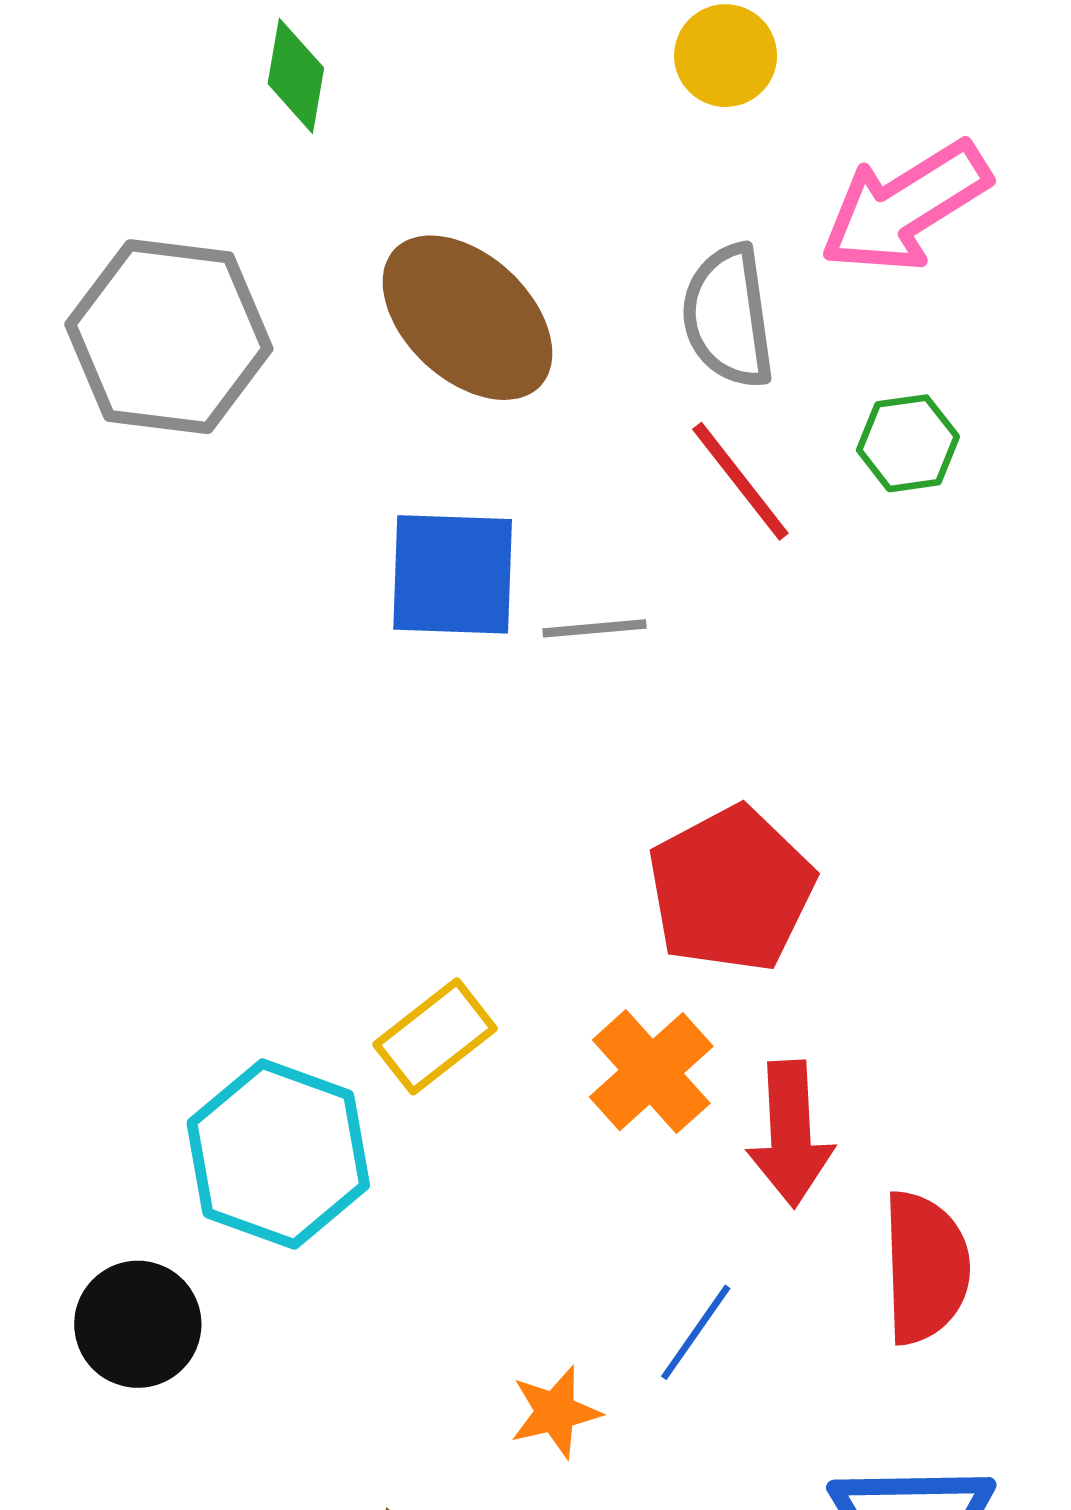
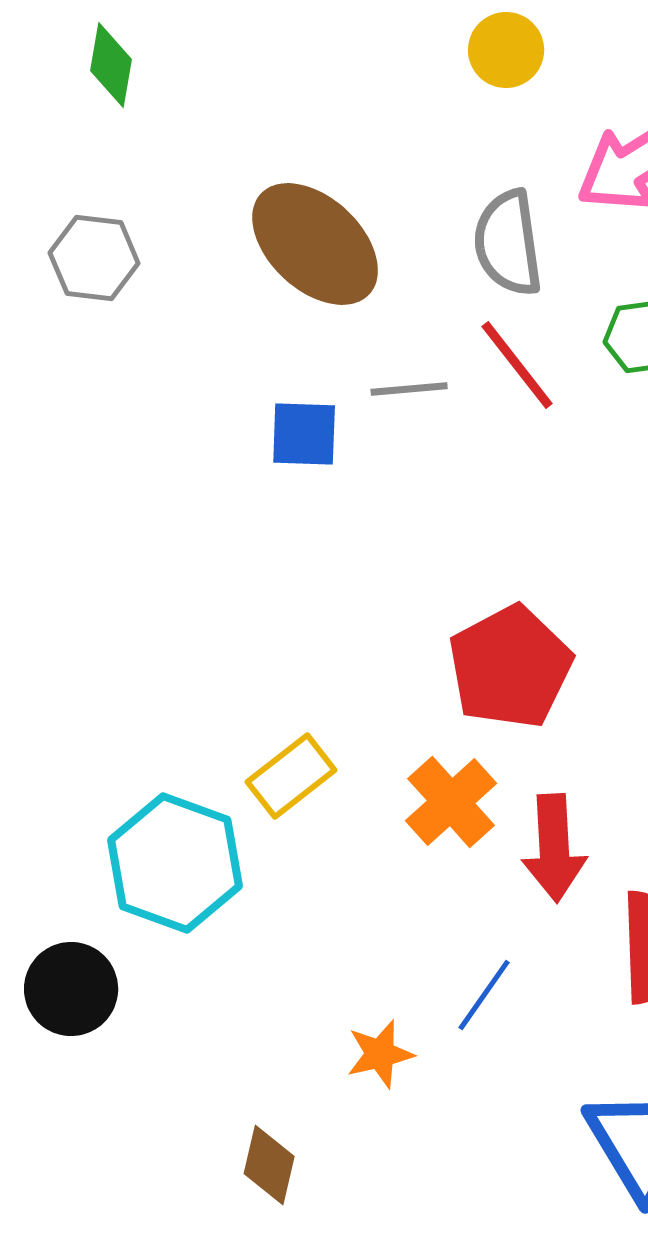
green diamond: (296, 76) -> (111, 65), moved
gray hexagon: (169, 337) -> (94, 258), size x0.6
blue square: (453, 574) -> (304, 434), size x0.7
gray line: (594, 628) -> (409, 389), moved

